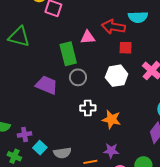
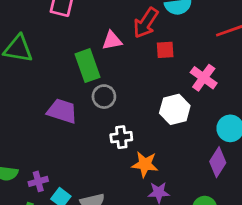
red arrow: (113, 27) -> (146, 23), turned -60
white hexagon: (117, 76) -> (175, 109), moved
orange star: (111, 119) -> (145, 164), moved

